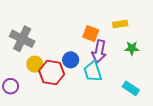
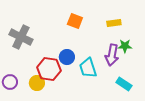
orange square: (91, 33) -> (75, 21), moved
purple arrow: (99, 51) -> (112, 55), moved
yellow circle: (35, 64) -> (37, 83), moved

